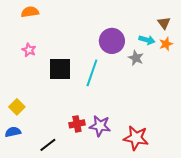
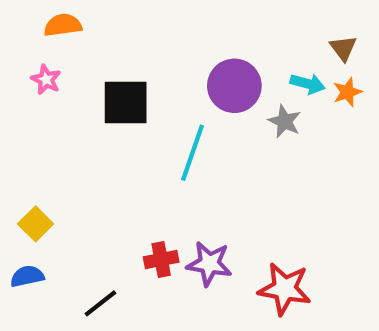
pink star: (29, 50) -> (46, 80), moved
black square: (60, 69) -> (126, 103), moved

